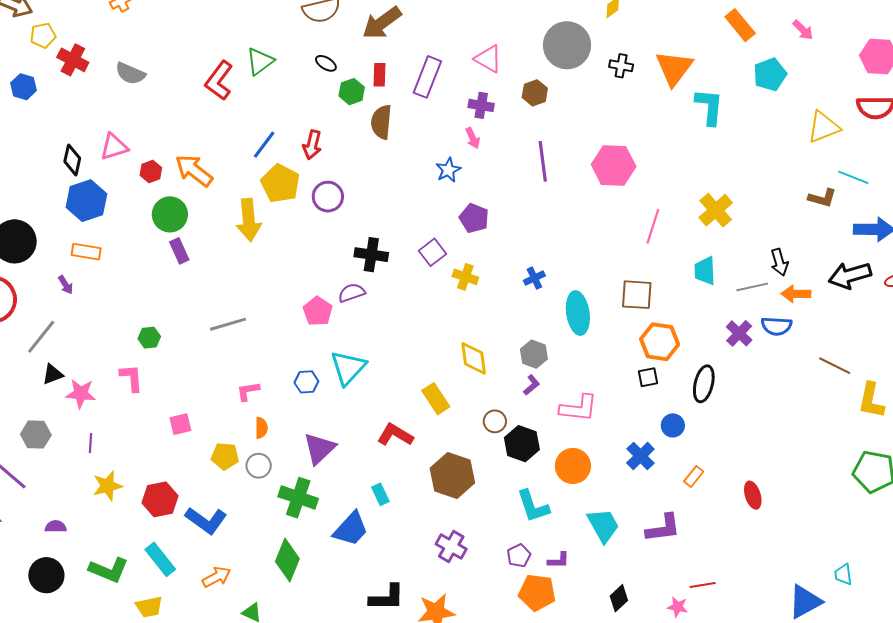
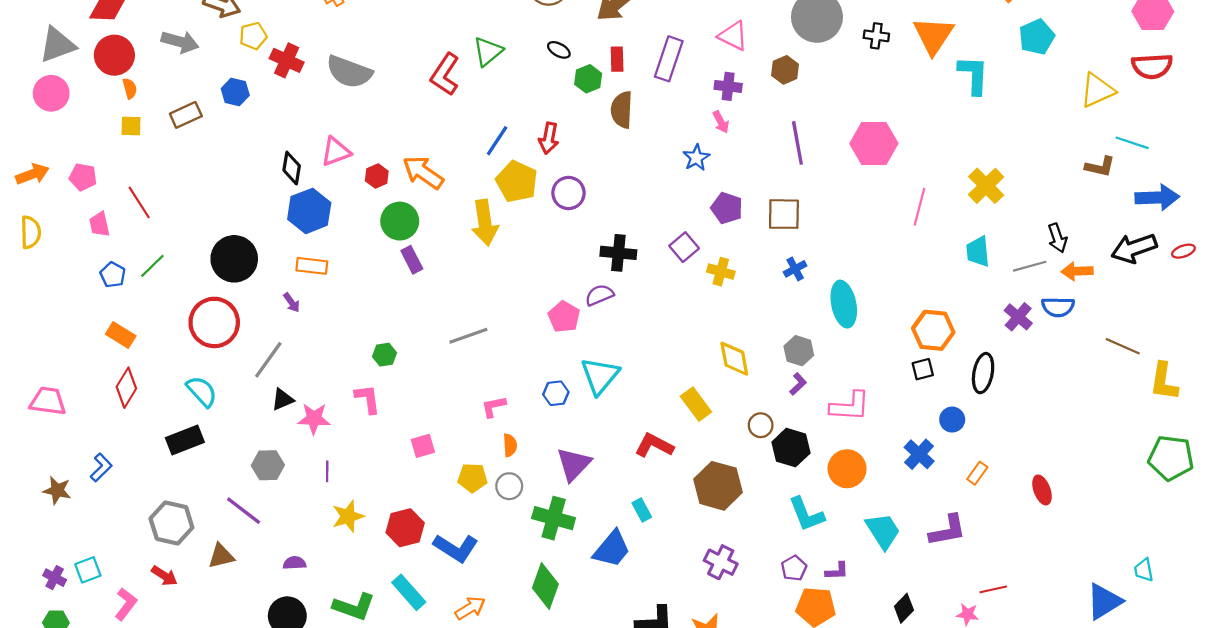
gray semicircle: (130, 73) -> (349, 72), size x1.4
brown square: (637, 295) -> (784, 214), moved

